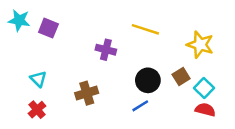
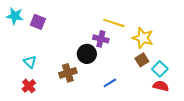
yellow star: (200, 45) -> (143, 38), moved
purple cross: (106, 50) -> (101, 39), moved
black circle: (148, 80) -> (87, 54), moved

